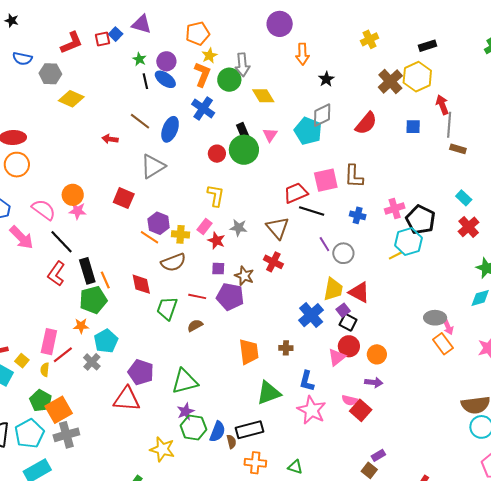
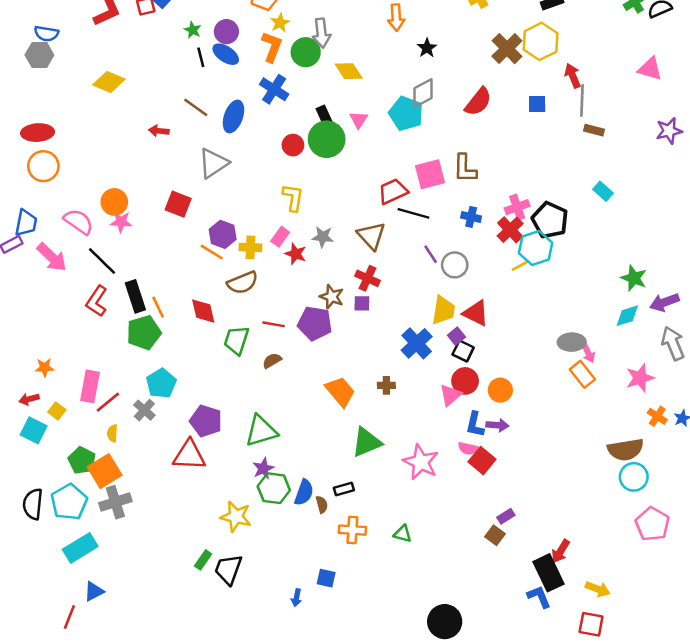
gray hexagon: (50, 74) -> (39, 55), moved
red cross: (469, 227) -> (510, 230), moved
purple square: (218, 269) -> (362, 303), moved
orange star: (81, 326) -> (45, 367), moved
orange trapezoid: (249, 352) -> (340, 392), turned -32
yellow semicircle: (45, 370) -> (112, 433), moved
blue L-shape: (307, 381) -> (475, 424), moved
black rectangle: (249, 430) -> (344, 489), size x0.6

